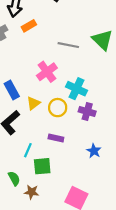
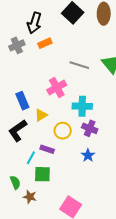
cyan cross: (77, 89) -> (82, 106), turned -30
yellow circle: (58, 108) -> (63, 131), moved
purple rectangle: (56, 138) -> (47, 149), moved
blue star: (94, 151) -> (88, 155), moved

